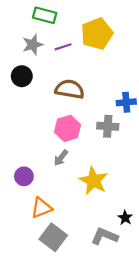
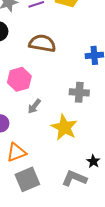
gray cross: (108, 126) -> (79, 92), moved
pink hexagon: (67, 128) -> (19, 79), moved
gray square: (53, 237) -> (27, 179), turned 30

